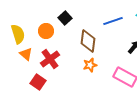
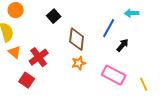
blue line: (113, 21) -> (109, 28), moved, turned -42
orange circle: (46, 31) -> (16, 10), moved

